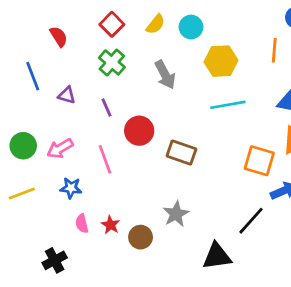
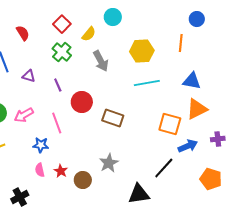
yellow semicircle: (156, 24) -> (89, 34), moved
cyan circle: (191, 27) -> (113, 17), moved
blue star: (71, 188) -> (41, 145), moved

